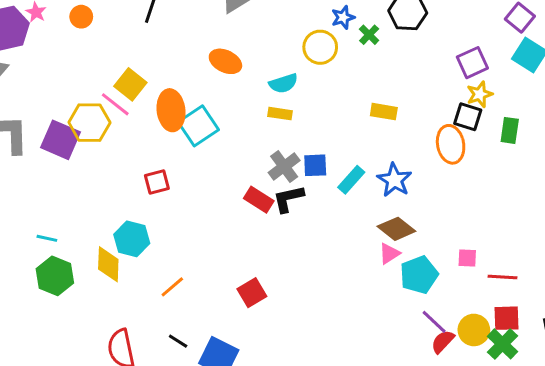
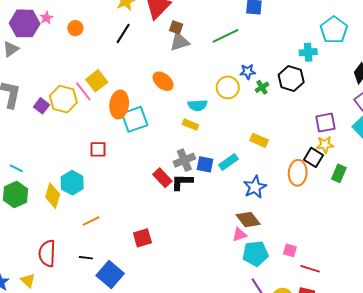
purple square: (61, 140) -> (42, 106), size x0.6
cyan rectangle: (351, 180) -> (228, 162), moved
black line: (178, 341) -> (86, 258), turned -40

